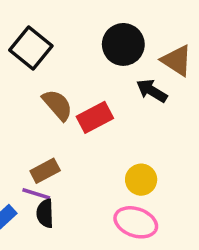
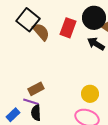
black circle: (123, 44) -> (94, 18), moved
brown semicircle: (57, 105) -> (41, 32), moved
red rectangle: (95, 117) -> (68, 28), moved, turned -42

